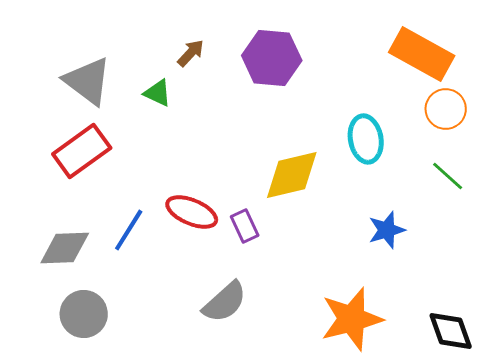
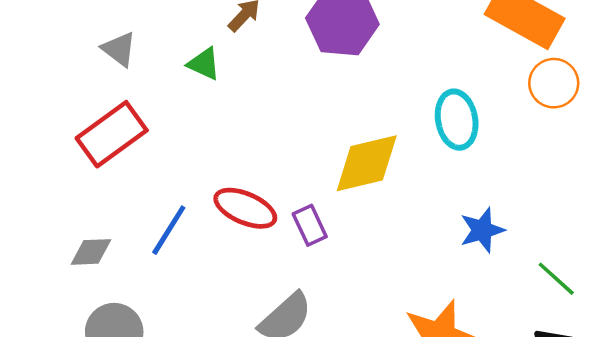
gray triangle: (88, 81) -> (119, 49), size x0.6
green line: (448, 176) -> (556, 279), moved
gray diamond: (65, 248) -> (91, 252), size x0.7

